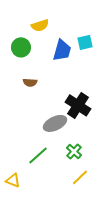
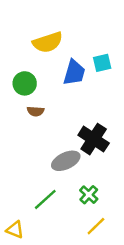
yellow semicircle: (40, 25) -> (48, 42), size x1.4
green circle: (21, 47) -> (25, 83), moved

